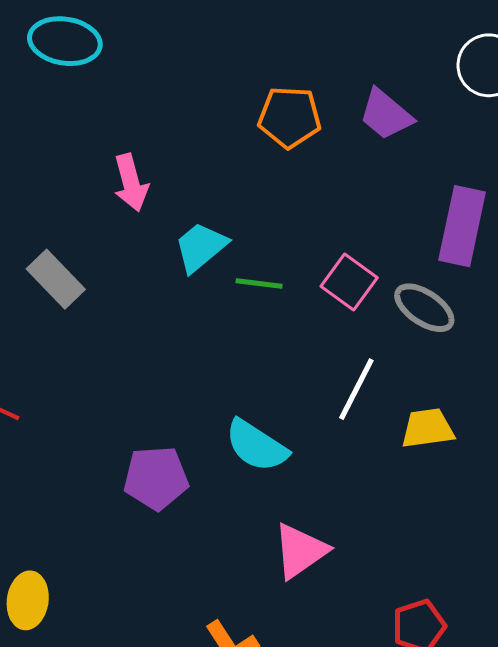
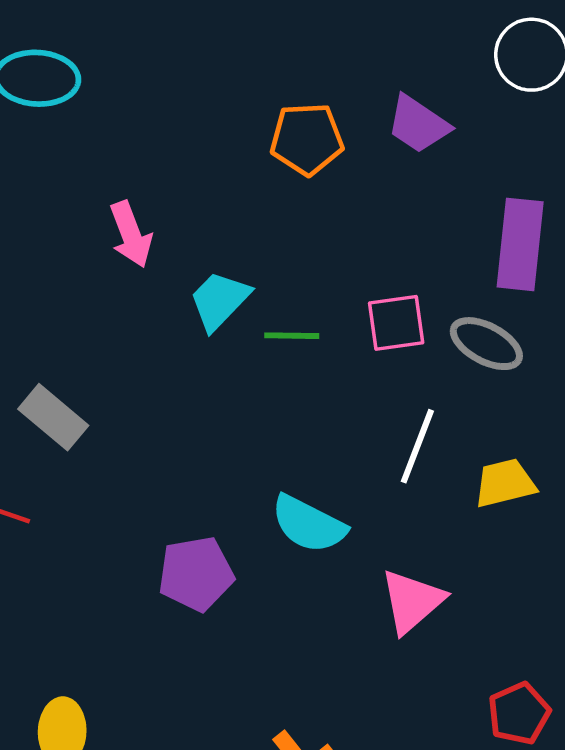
gray rectangle: (56, 279) -> (53, 417), moved
pink square: (349, 282) -> (396, 323), turned -38
pink triangle: (300, 551) -> (412, 601), moved

